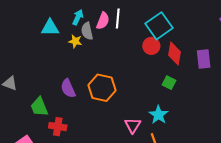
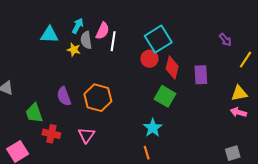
white line: (118, 19) -> (113, 41), moved
green square: (169, 83) -> (165, 96), size x1.5
pink triangle: (133, 125) -> (86, 135), moved

